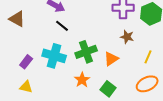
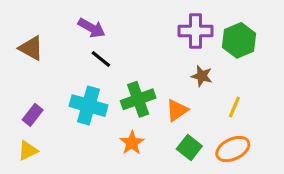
purple rectangle: (26, 62) -> (33, 115), moved
yellow triangle: (26, 87) -> (28, 151), moved, turned -40
green square: (108, 89) -> (189, 147), moved

